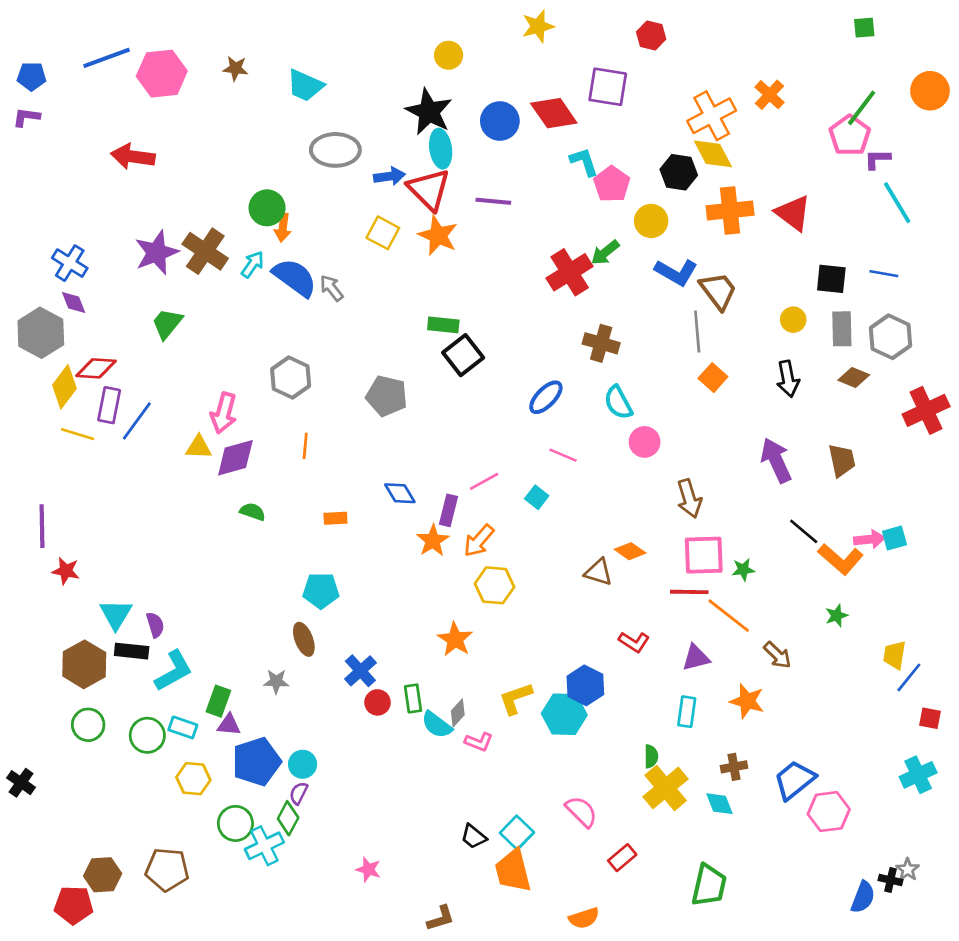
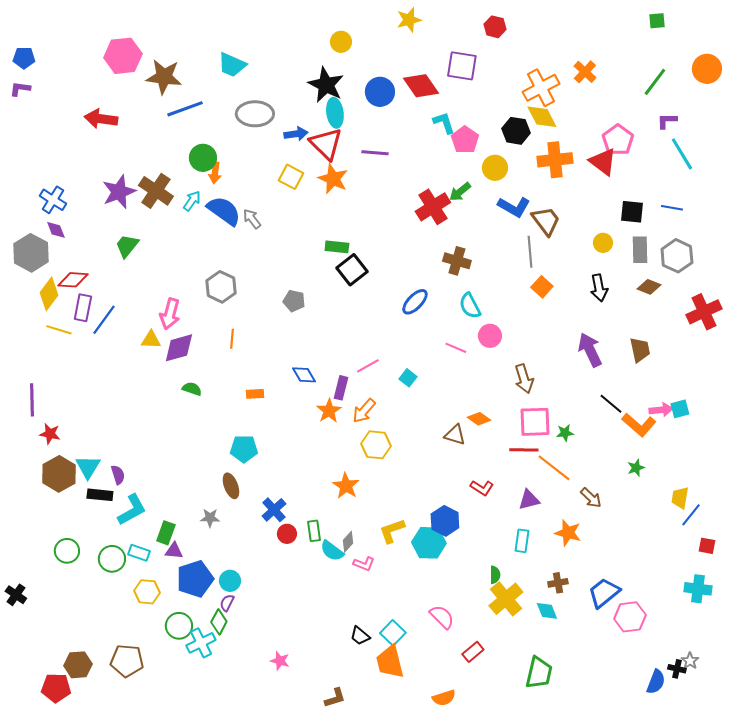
blue line: (107, 58) -> (185, 109), moved
brown star: (235, 68) -> (164, 77), moved, size x1.8
pink pentagon: (850, 135) -> (618, 140), moved
gray pentagon: (387, 396) -> (294, 301), size x0.7
pink line: (563, 455) -> (456, 348), moved
brown hexagon: (84, 664) -> (59, 474), moved
cyan cross: (918, 775) -> (698, 589), turned 32

